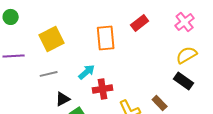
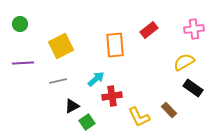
pink cross: (185, 22) -> (194, 29), turned 30
yellow semicircle: (187, 55) -> (184, 62), moved

